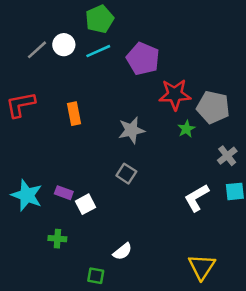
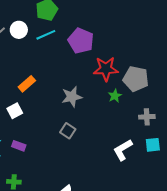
orange rectangle: (74, 114) -> (27, 84), turned 60
gray cross: (227, 156) -> (147, 117), turned 35
white square: (86, 204) -> (15, 111), moved

